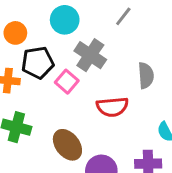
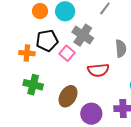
orange circle: (15, 33) -> (40, 11), moved
brown ellipse: (67, 145) -> (68, 96), turned 70

